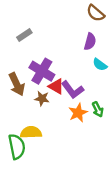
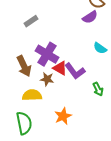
purple semicircle: (90, 42) -> (90, 17), moved, turned 42
orange star: (78, 113) -> (63, 116), moved
yellow semicircle: (31, 132) -> (32, 95), moved

